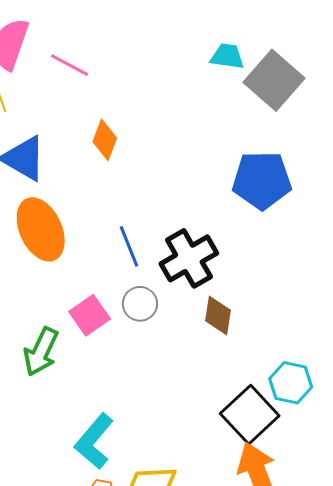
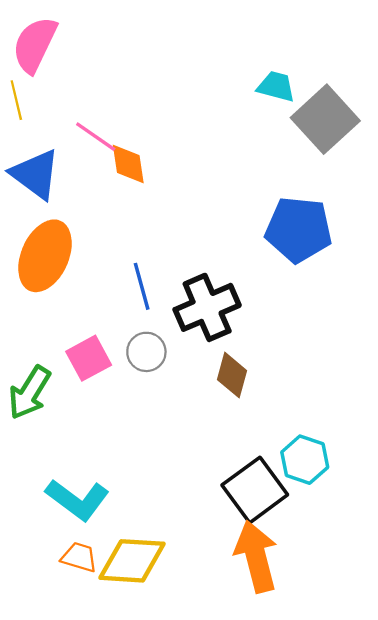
pink line: (70, 65) -> (96, 137), moved
orange diamond: (105, 140) -> (128, 164), turned -36
orange ellipse: (41, 229) -> (45, 256), turned 42
cyan L-shape: (94, 441) -> (77, 500), turned -100

